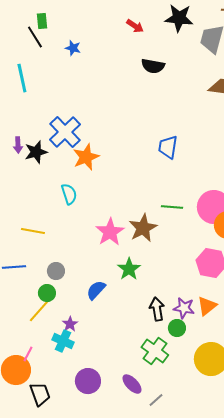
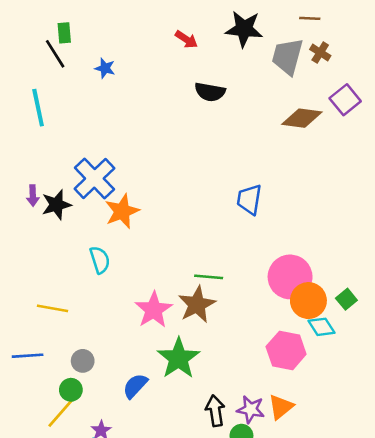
blue trapezoid: (168, 147) -> (249, 199), moved
green line: (172, 207) -> (209, 277), moved
green star: (129, 269) -> (178, 358), size x1.4

